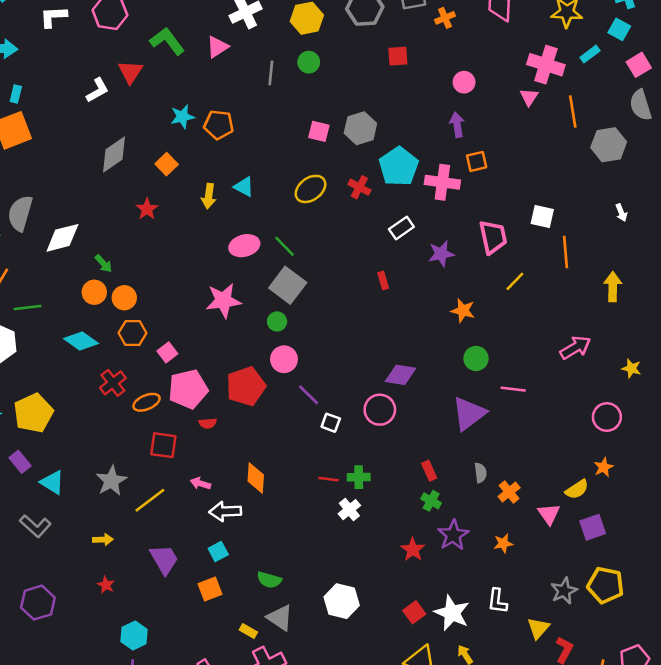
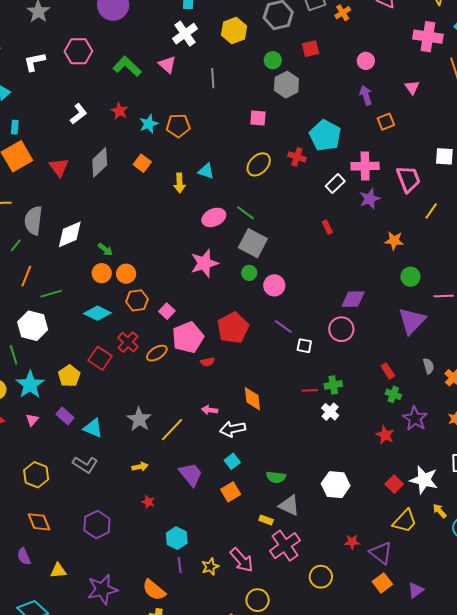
pink triangle: (217, 47) -> (167, 65), turned -36
green circle: (309, 62) -> (273, 60), moved
red triangle: (130, 72) -> (59, 167), moved
pink triangle: (529, 97) -> (412, 87), moved
gray hexagon: (360, 128) -> (286, 85), moved
pink cross: (442, 182) -> (365, 166), moved
red star: (147, 209) -> (119, 111), moved
pink circle: (284, 359) -> (274, 285), moved
yellow pentagon: (33, 413) -> (69, 376), size x0.7
red square: (163, 445) -> (100, 358), moved, turned 35

